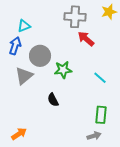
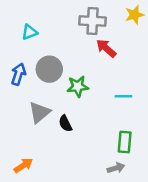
blue arrow: (15, 46) -> (18, 74), moved
gray triangle: (24, 76) -> (39, 112), moved
cyan line: (100, 78) -> (123, 96), turned -40

